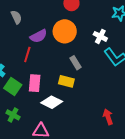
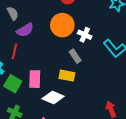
purple semicircle: (39, 36) -> (25, 30), moved
white cross: (100, 36) -> (85, 35), moved
red line: (27, 54) -> (14, 51), moved

